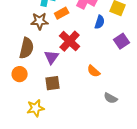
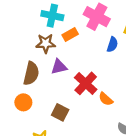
red cross: (70, 41) -> (86, 83), moved
purple triangle: (52, 57) -> (59, 67), moved, turned 42
brown square: (53, 83) -> (60, 112), turned 35

